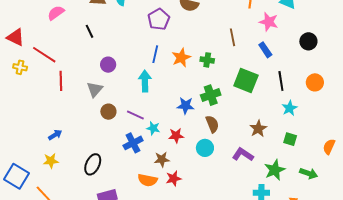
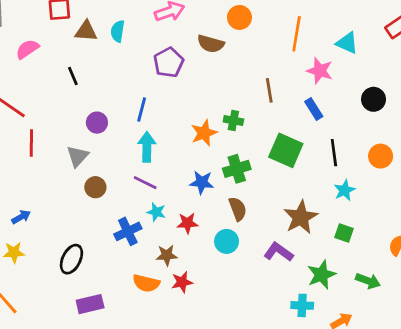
blue line: (155, 54) -> (142, 109), moved
orange star: (181, 58) -> (204, 133), moved
purple line: (135, 115) -> (145, 183), moved
brown star: (258, 129) -> (301, 217), size x1.4

